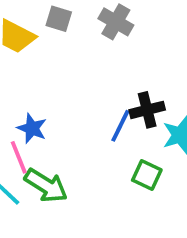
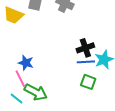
blue line: (120, 126) -> (86, 62), moved, turned 66

